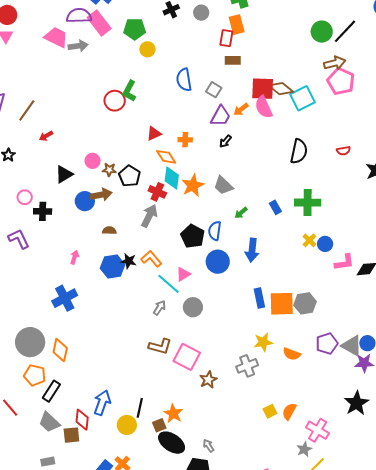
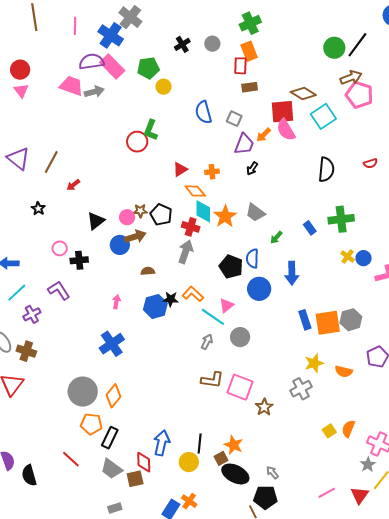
brown diamond: (281, 89) -> (303, 93), moved
pink circle: (93, 161) -> (127, 217), moved
orange diamond: (60, 350) -> (114, 396), turned 35

